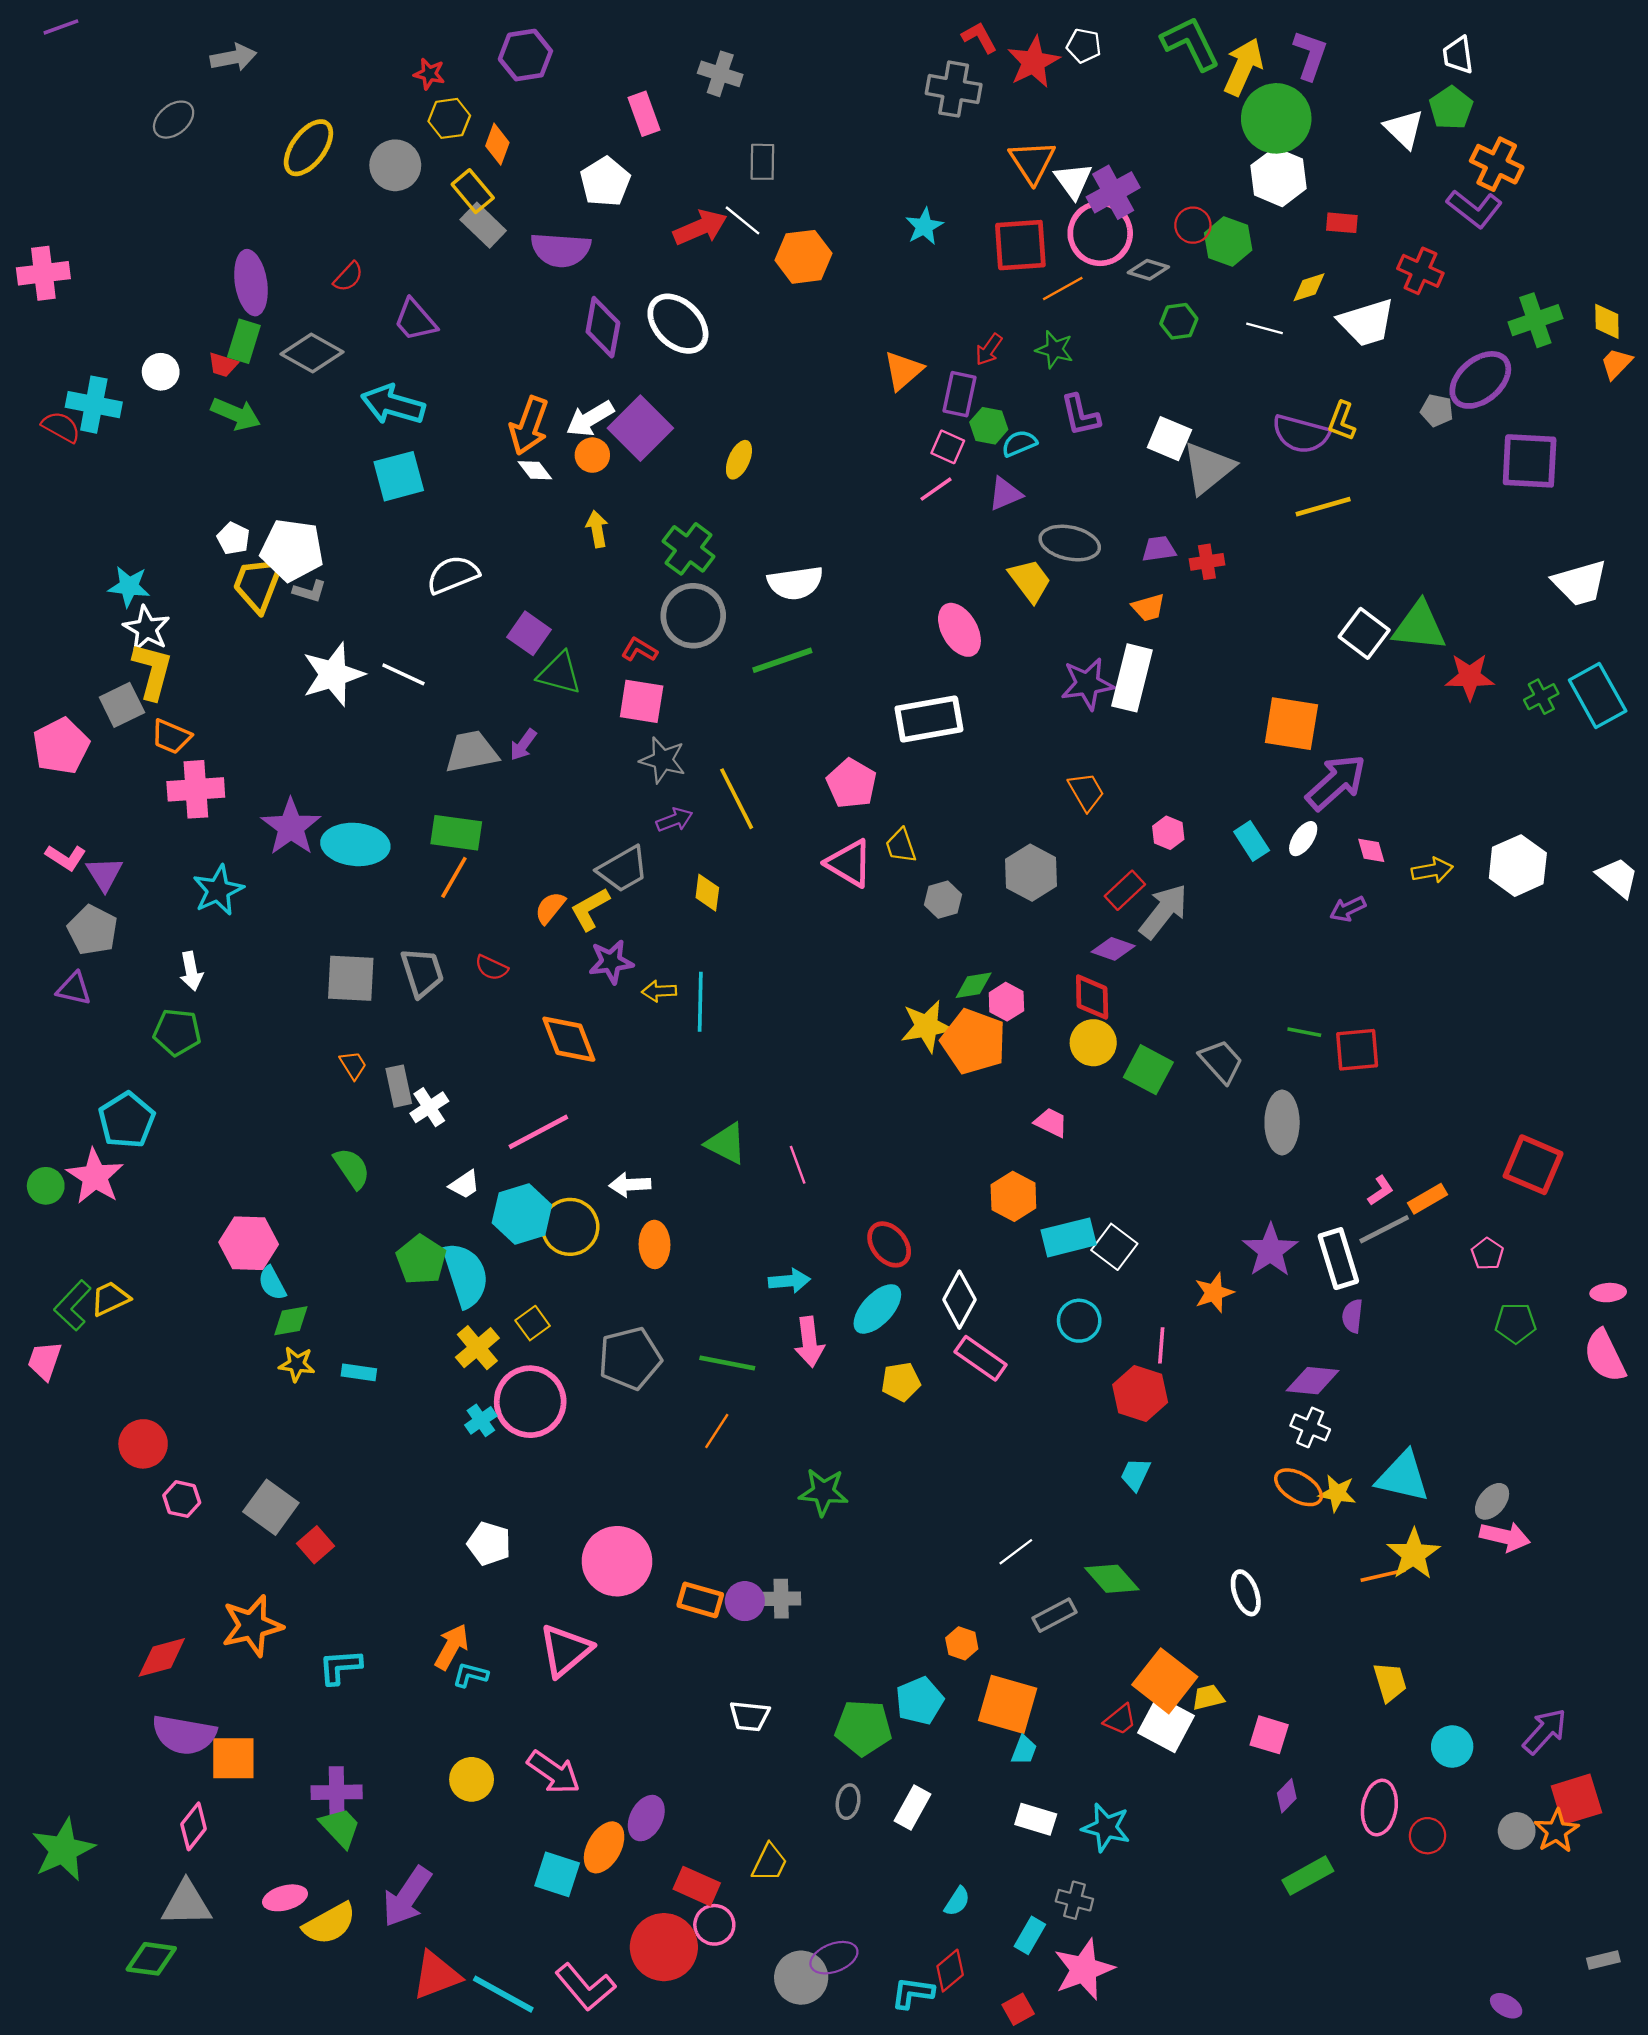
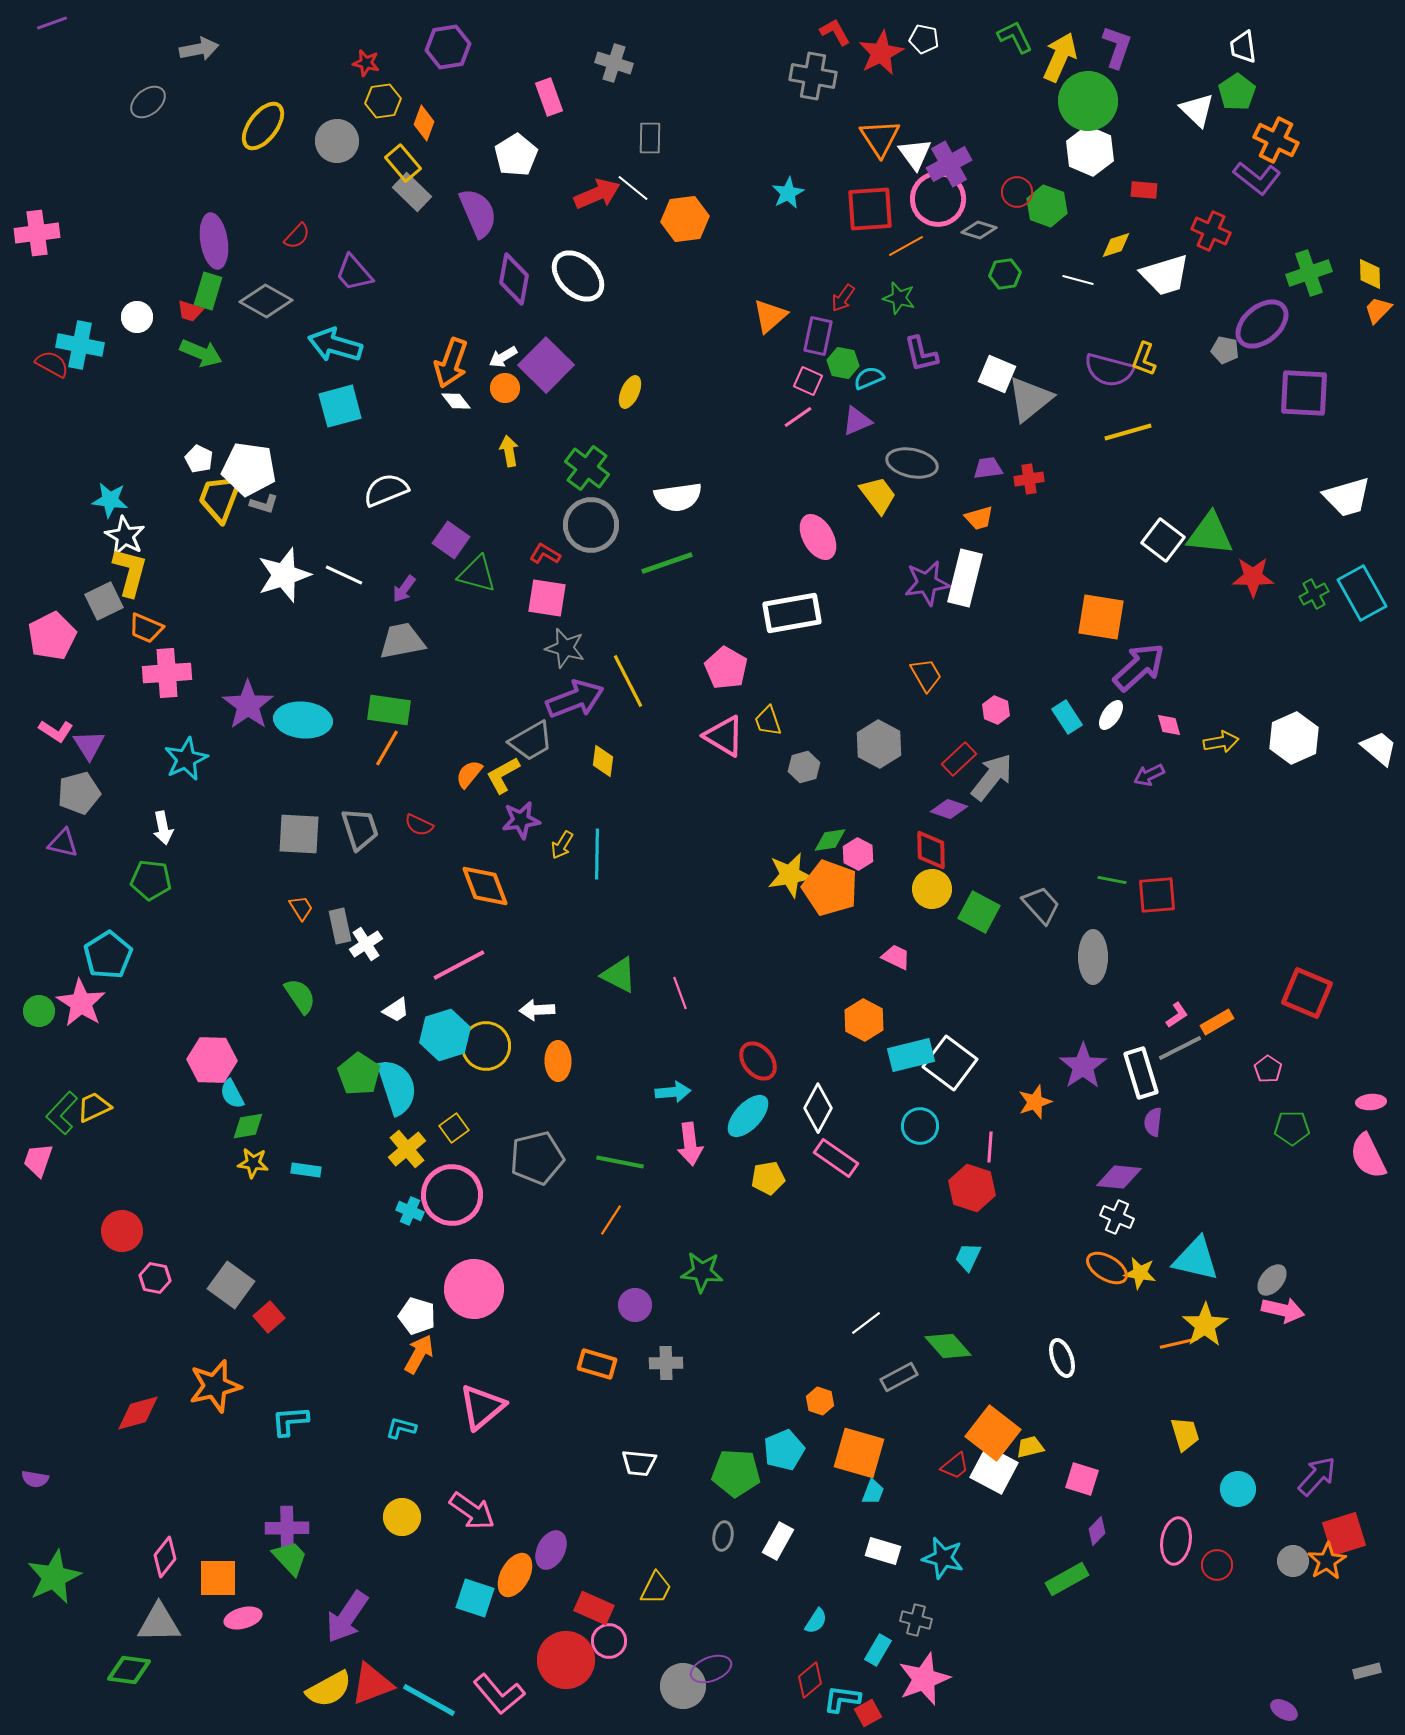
green L-shape: (1191, 43) -> (1015, 37), size x0.7
purple semicircle: (561, 250) -> (478, 213), turned -117
white arrow: (590, 419) -> (503, 357), size x0.7
purple arrow: (523, 745) -> (404, 589), moved
purple arrow: (674, 820) -> (575, 699), size x1.8
gray pentagon: (93, 930) -> (79, 793), turned 30
yellow arrow: (659, 991) -> (562, 845), turned -56
white square: (1114, 1247) -> (950, 1063), size x1.4
cyan cross: (481, 1420) -> (410, 1211), turned -32
pink circle: (617, 1561) -> (474, 1289), moved
purple circle: (745, 1601) -> (635, 1305), moved
orange arrow: (452, 1647) -> (419, 1354), moved
purple semicircle: (184, 1735) -> (35, 1479), moved, size x0.5
orange square: (233, 1758) -> (218, 1578), moved
green rectangle: (1308, 1876) -> (1067, 1579), moved
yellow semicircle: (330, 1924) -> (329, 1689), moved
cyan L-shape: (913, 1993) -> (842, 1699), moved

